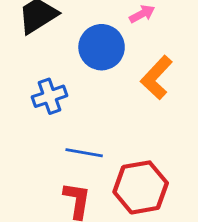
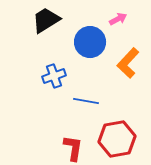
blue line: (84, 153) -> (86, 101), moved

